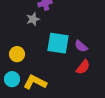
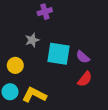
gray star: (33, 19) -> (32, 40), moved

